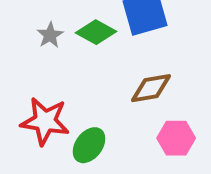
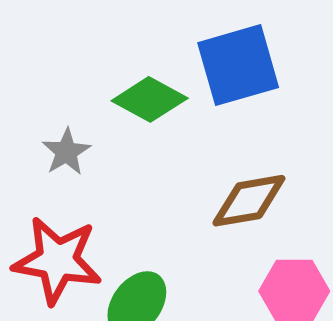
gray star: (50, 35) -> (66, 152), moved

